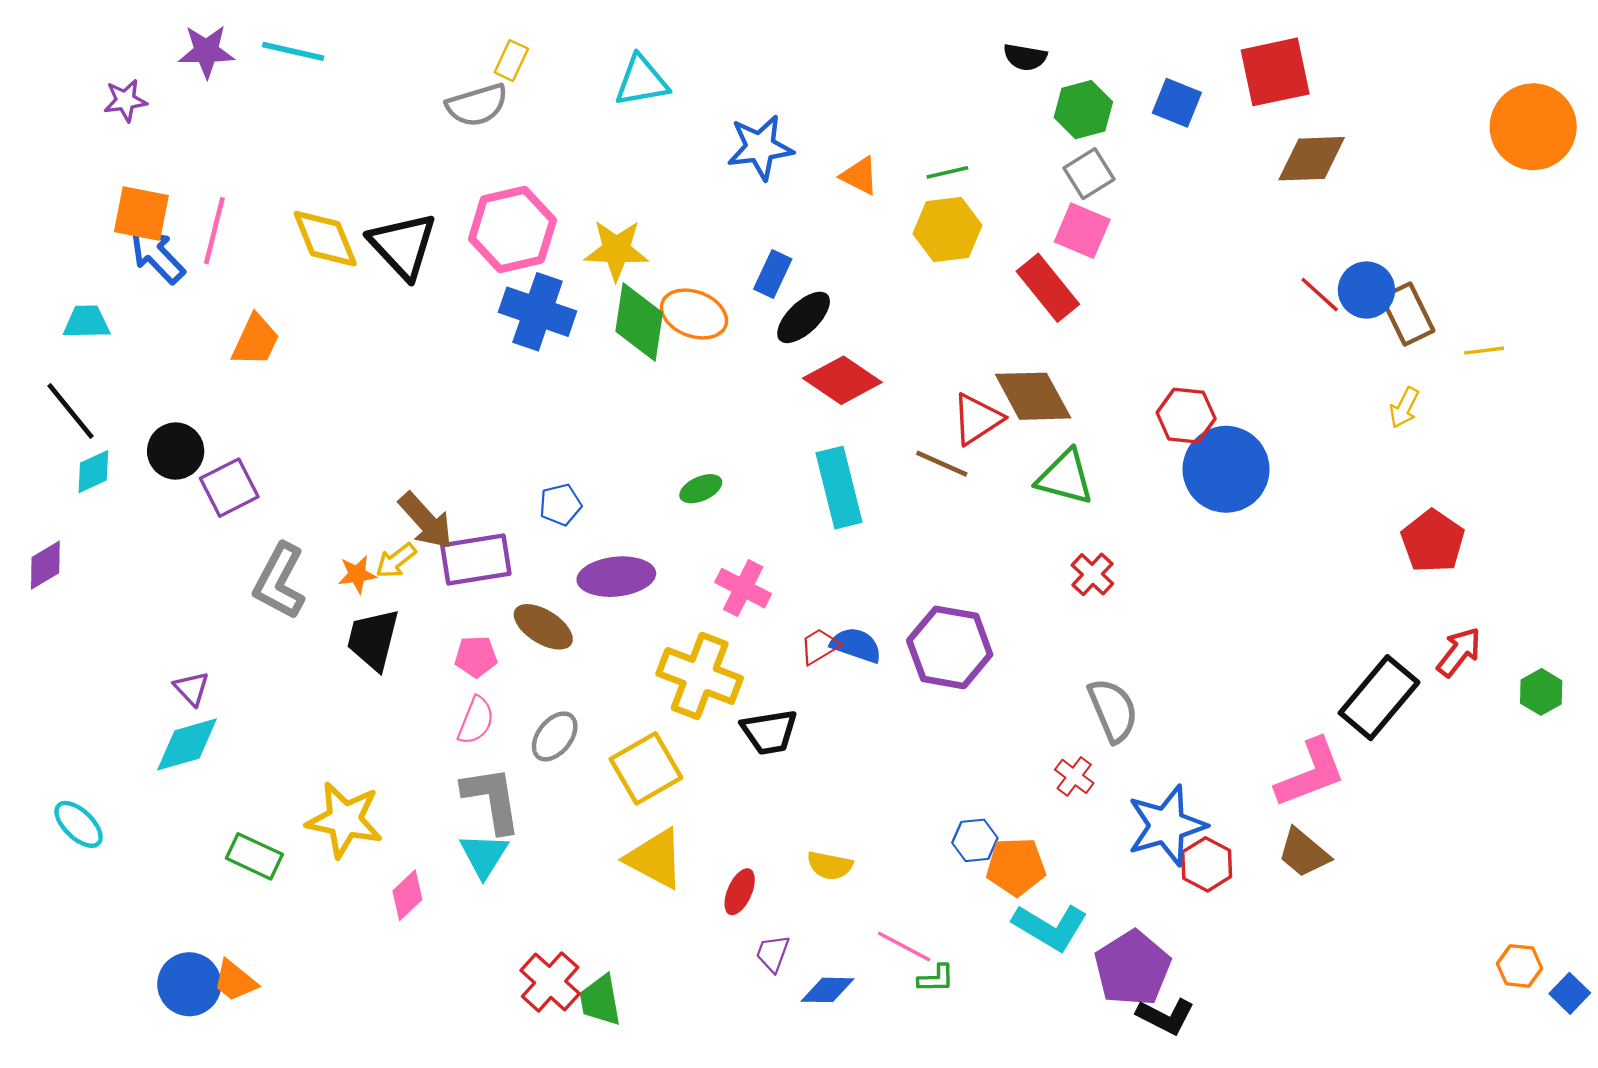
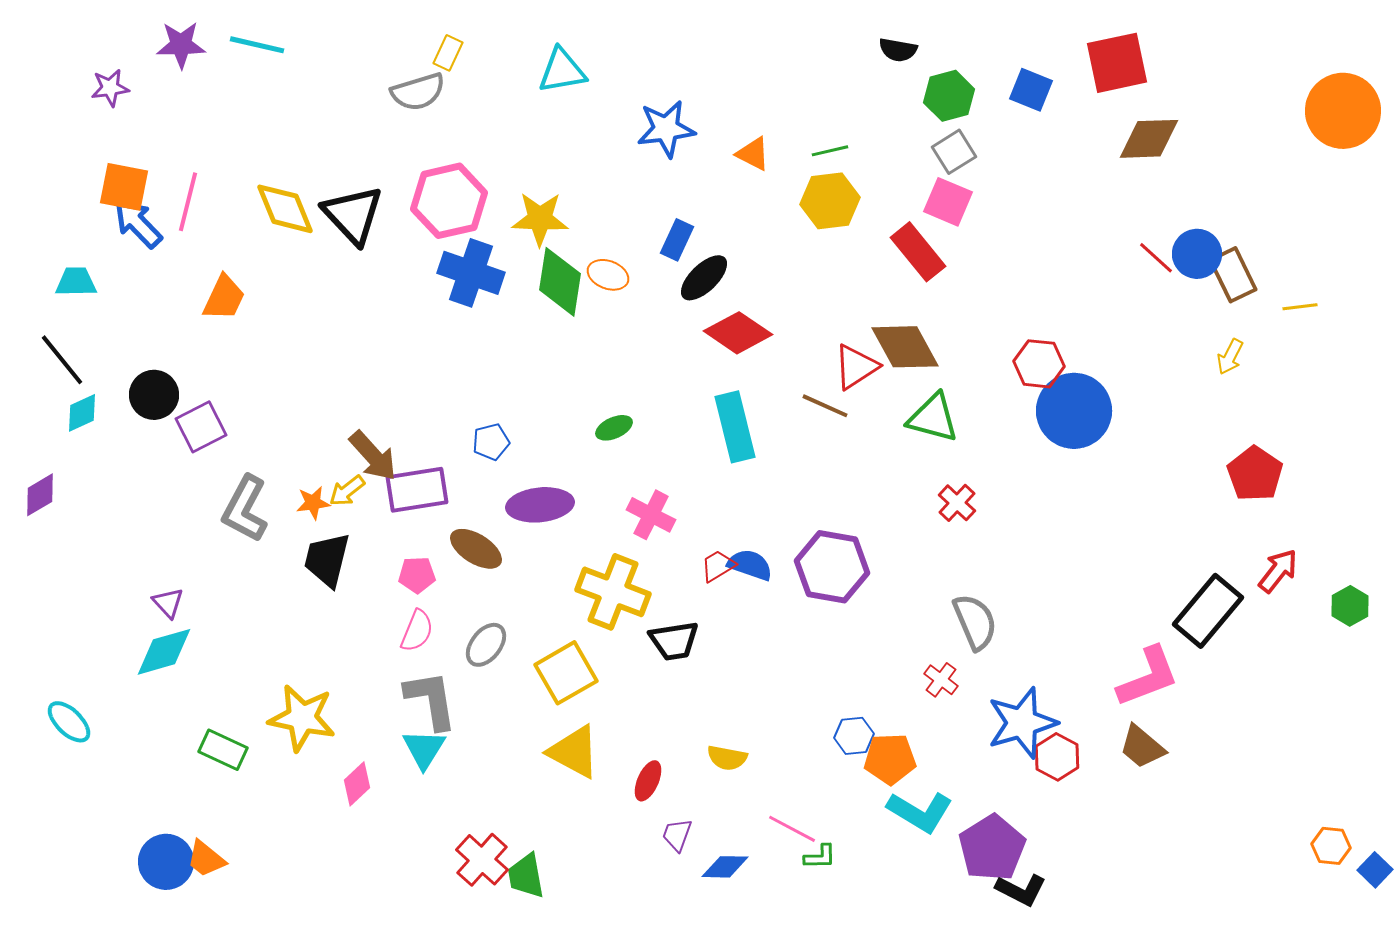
orange ellipse: (694, 314) -> (608, 275), size x0.7

